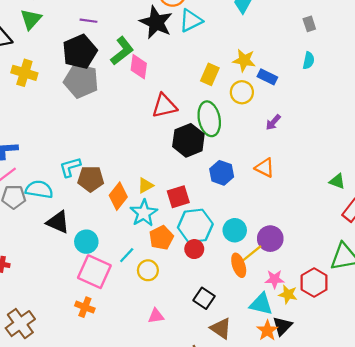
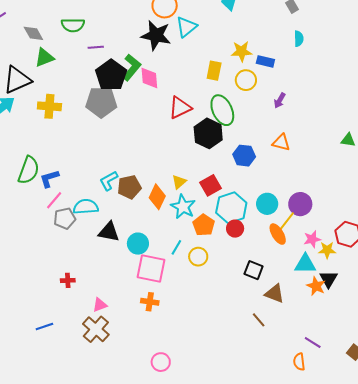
green triangle: (31, 19) -> (44, 58), turned 40
black pentagon: (80, 52) -> (111, 75), moved
pink triangle: (156, 316) -> (100, 305), moved

